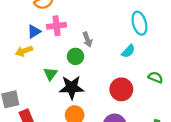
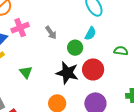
green circle: (75, 56) -> (75, 48), moved
black star: (72, 87) -> (67, 73), moved, turned 30

